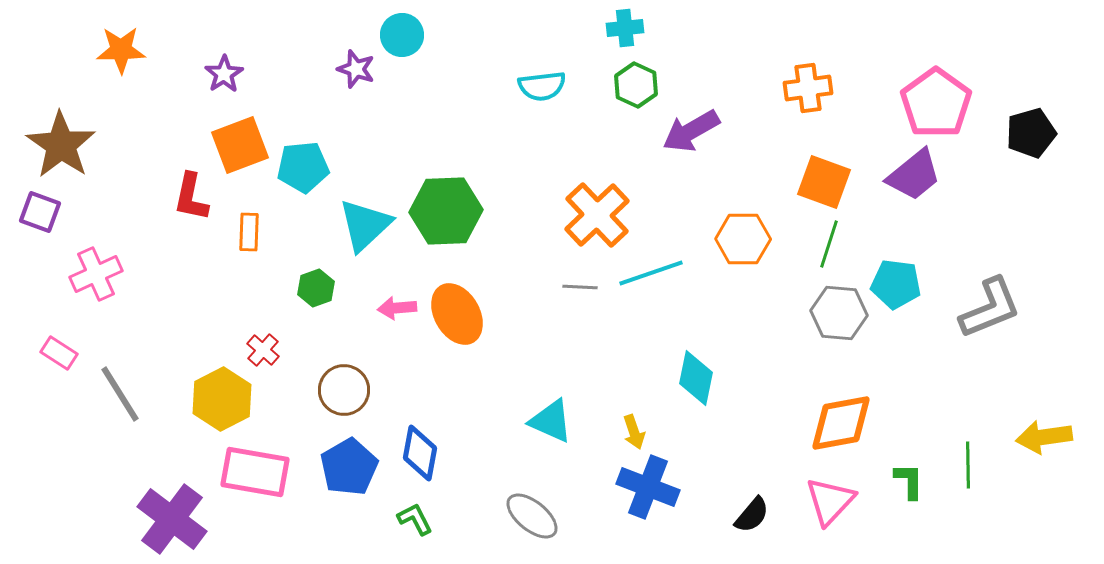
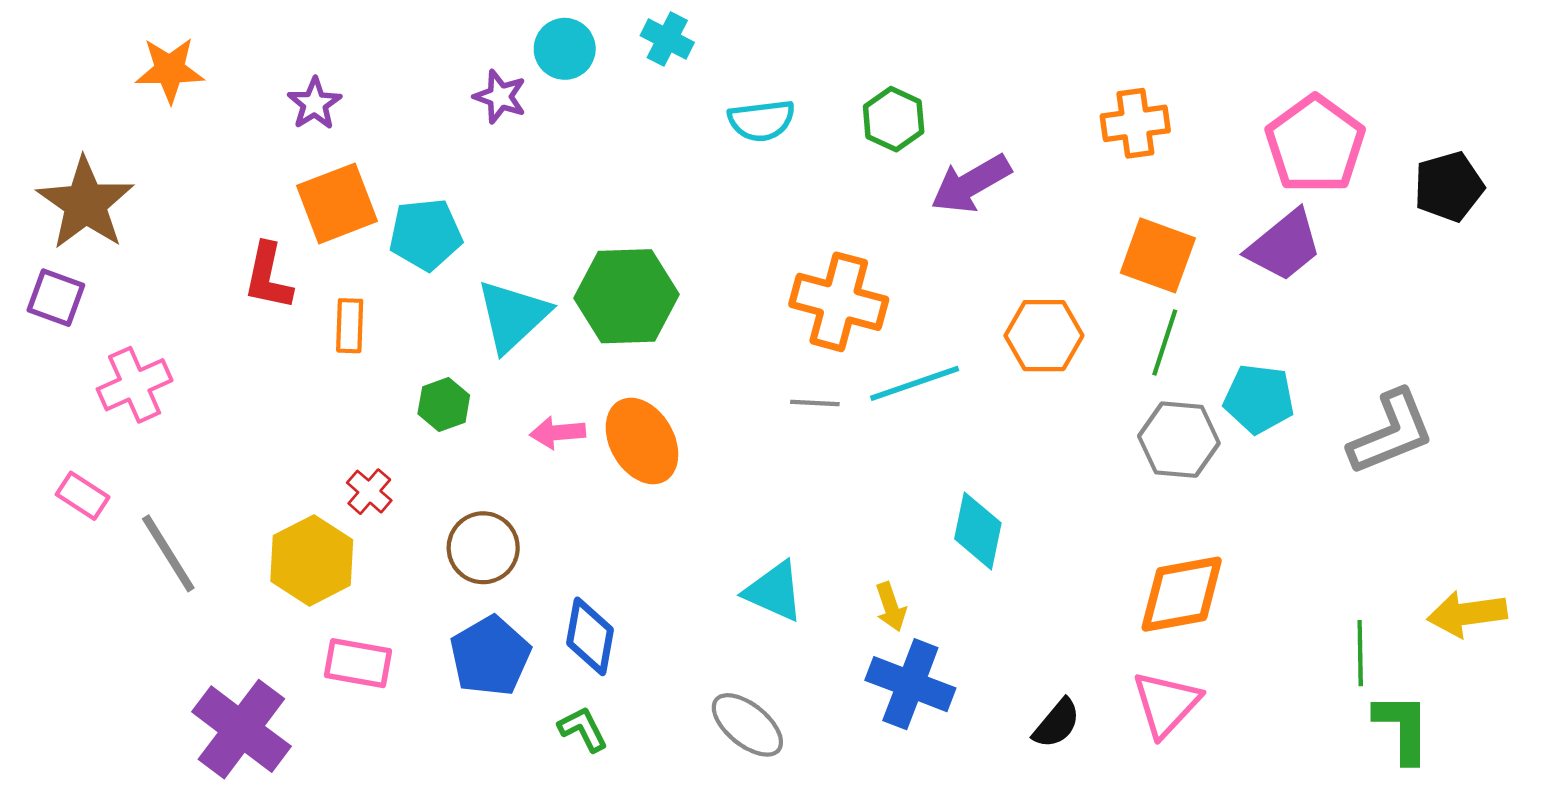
cyan cross: (625, 28) -> (667, 39), moved, turned 33
orange cross: (597, 215) -> (839, 302), turned -32
pink rectangle: (255, 472) -> (358, 663), size x0.7
green L-shape: (909, 481) -> (1402, 728), moved, size x1.4

